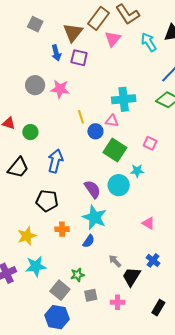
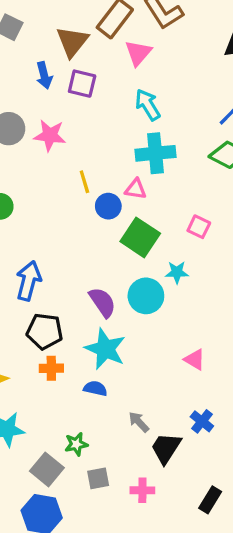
cyan arrow: (149, 42) -> (148, 105), moved
blue arrow: (55, 161) -> (29, 281), moved
black pentagon: (47, 201) -> (45, 331), moved
blue semicircle: (89, 241) -> (95, 388), turned -112

